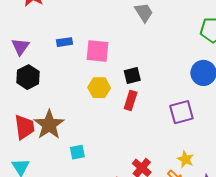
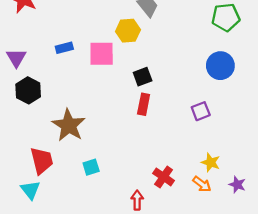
yellow hexagon: (99, 88) -> (128, 31), moved
purple square: (181, 112) -> (201, 111), size x0.7
brown star: (49, 125) -> (69, 125), moved
red trapezoid: (24, 127) -> (42, 161), moved

